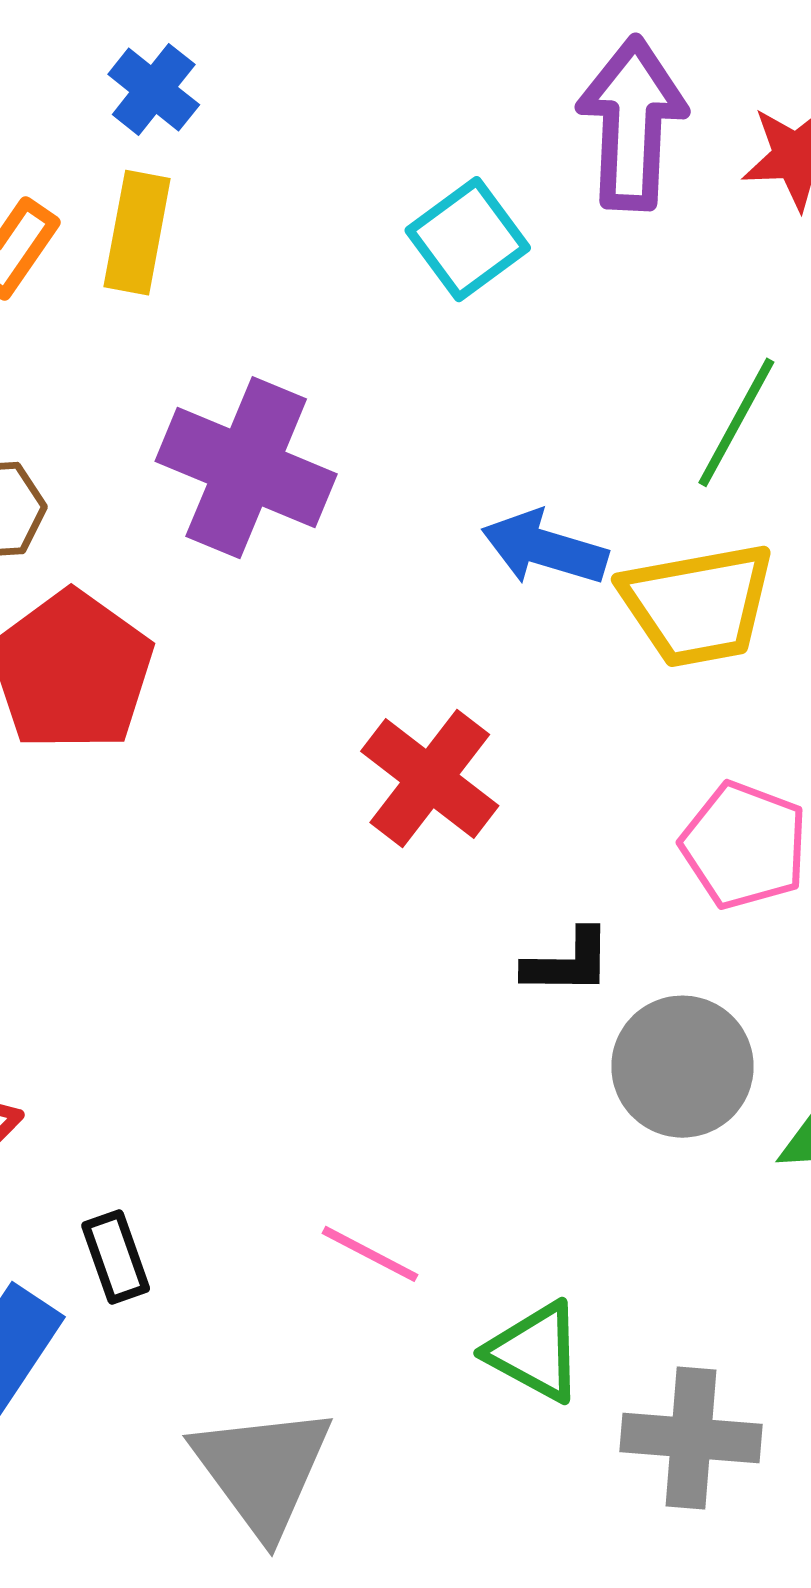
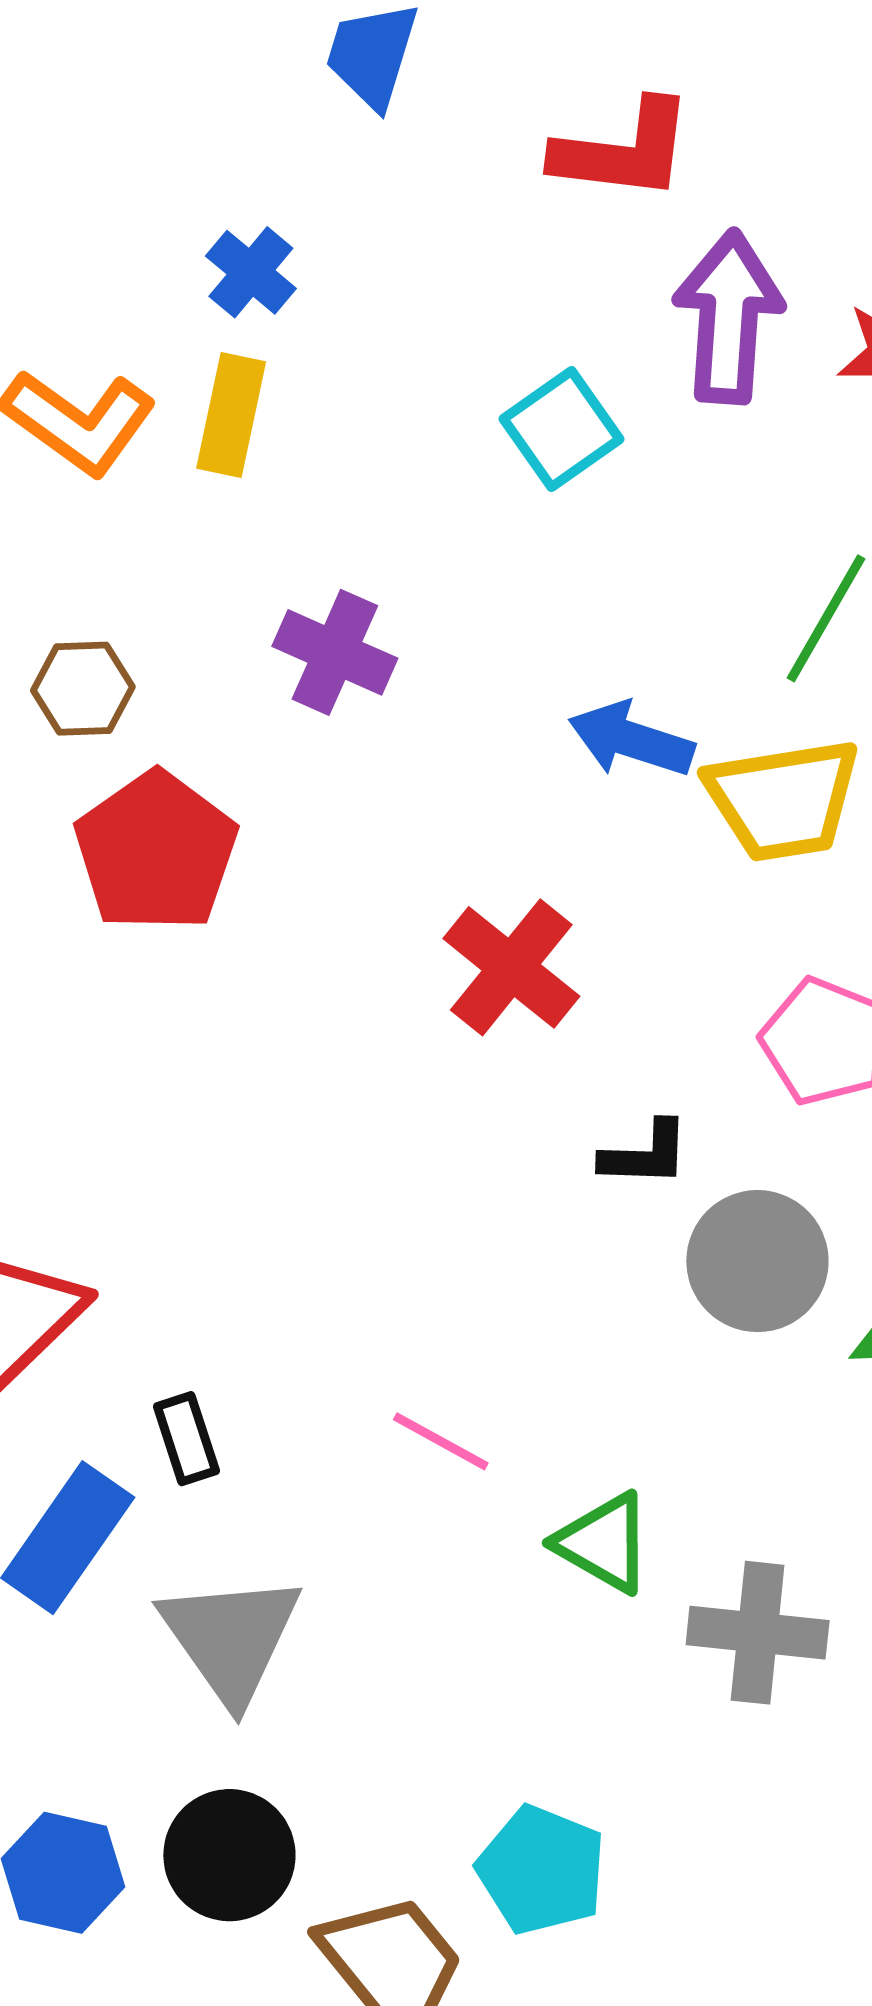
purple cross: (246, 468) -> (335, 652), size x0.7
gray triangle: (262, 1470) -> (231, 1638), moved

